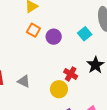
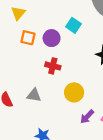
cyan square: (85, 34) -> (74, 25), moved
red cross: (71, 74) -> (53, 66), moved

